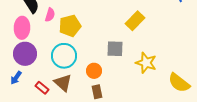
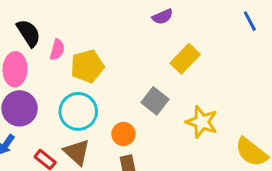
gray square: (115, 49) -> (155, 101), turned 36

